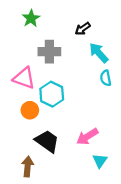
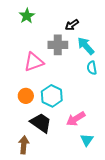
gray cross: (49, 52) -> (58, 45), moved
pink triangle: (24, 78) -> (34, 62), moved, turned -40
cyan hexagon: (52, 94) -> (52, 96), moved

